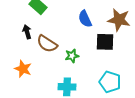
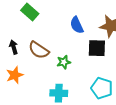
black arrow: (27, 32) -> (14, 47), moved
orange star: (23, 69) -> (15, 75), turned 30

